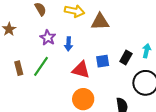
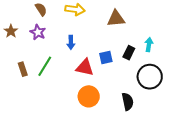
brown triangle: (100, 22) -> (116, 19), moved
purple star: (48, 38) -> (38, 32), moved

